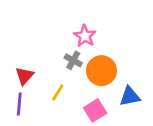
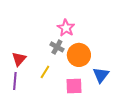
blue triangle: (130, 96) -> (101, 75), turned -42
pink square: (95, 110) -> (74, 86), turned 30

